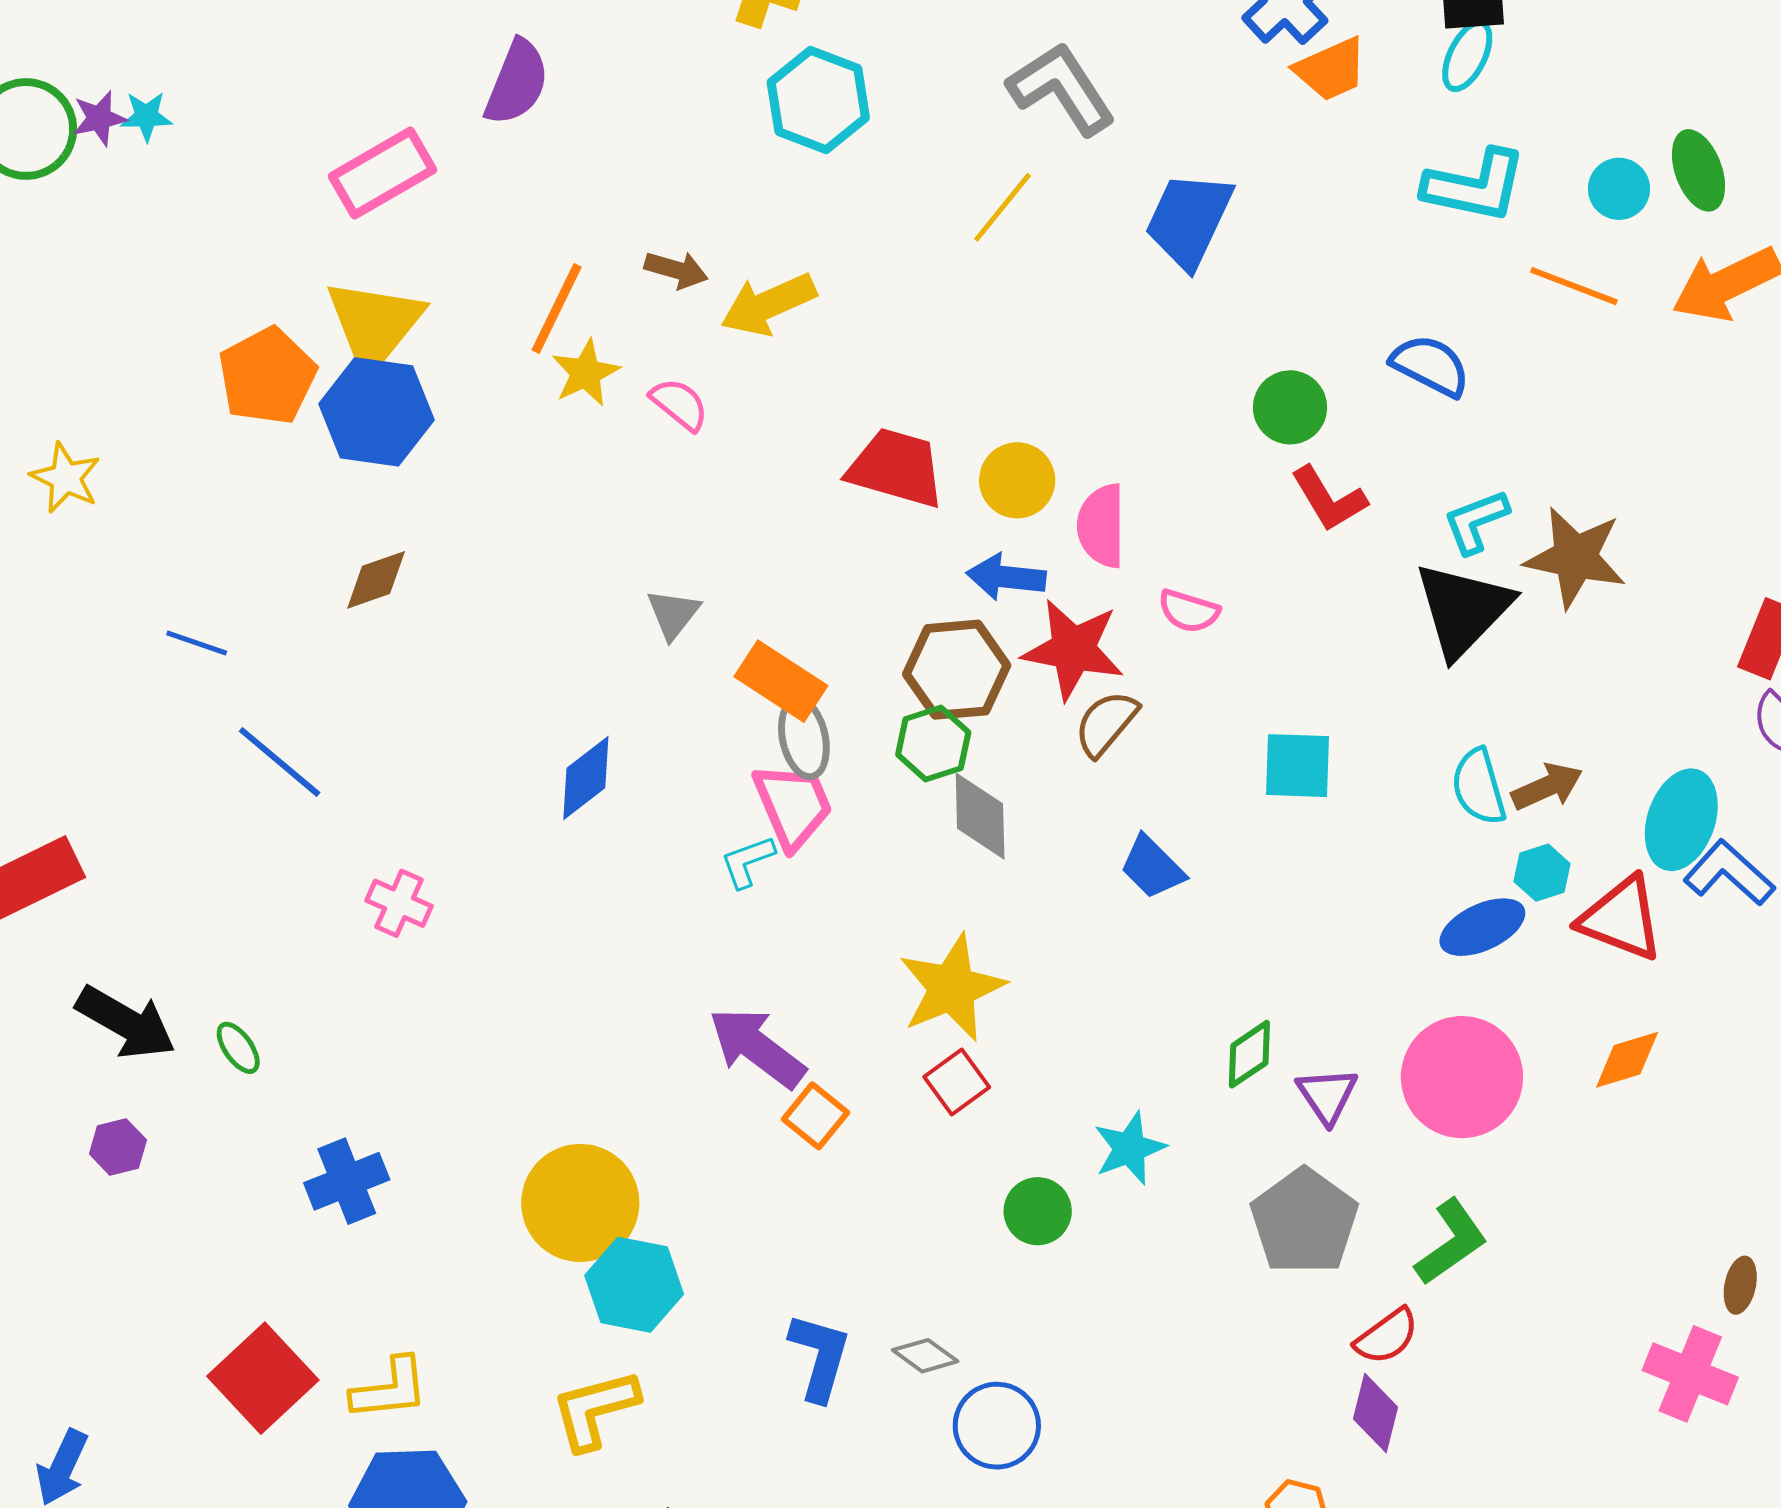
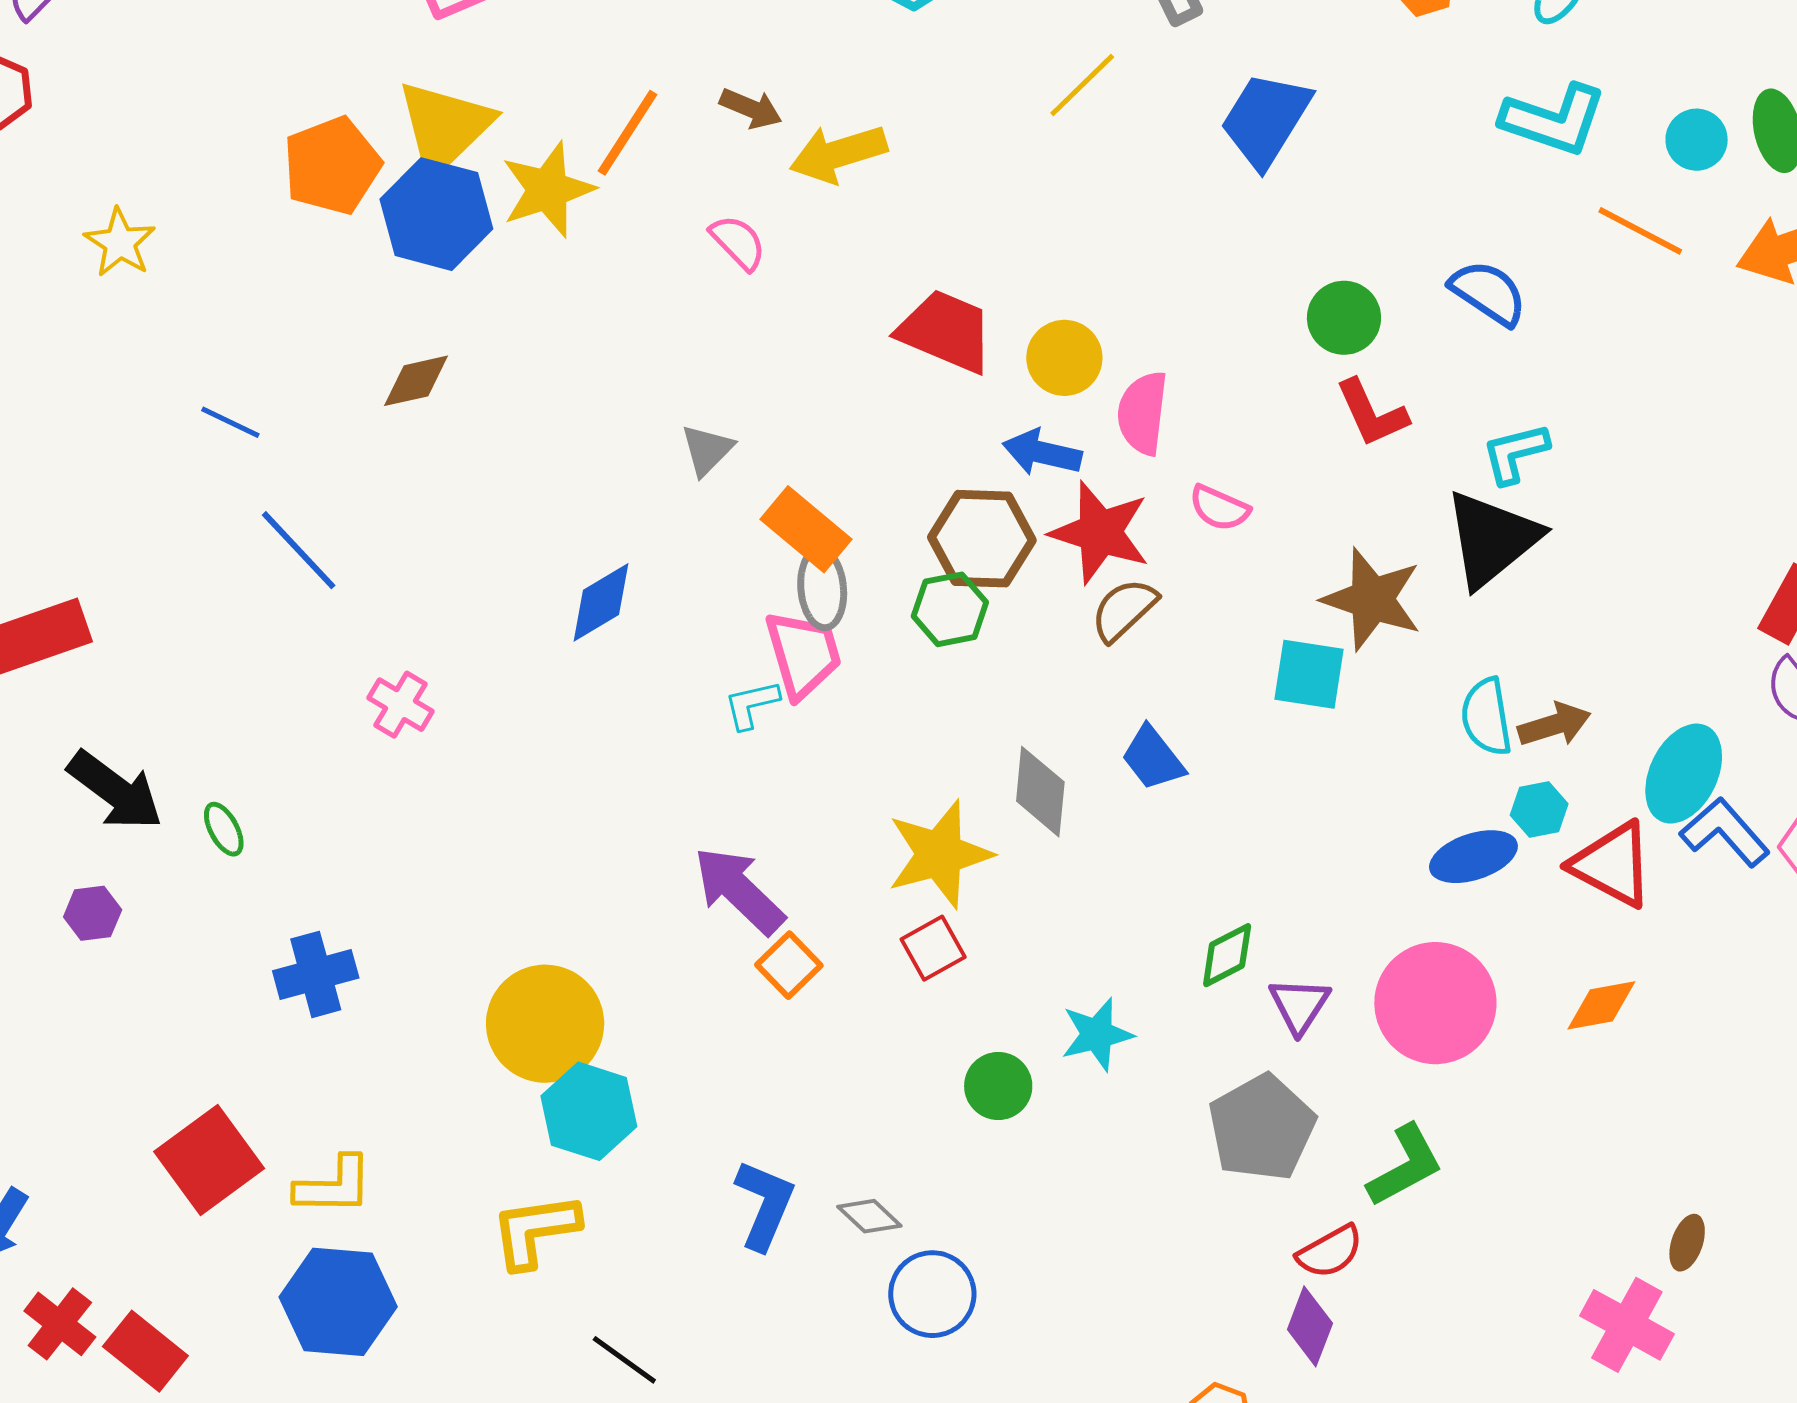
yellow star: (586, 373) -> (548, 190), moved, size x1.4
brown star: (1575, 557) -> (1372, 599), moved
gray diamond: (980, 816) -> (1040, 792), moved

